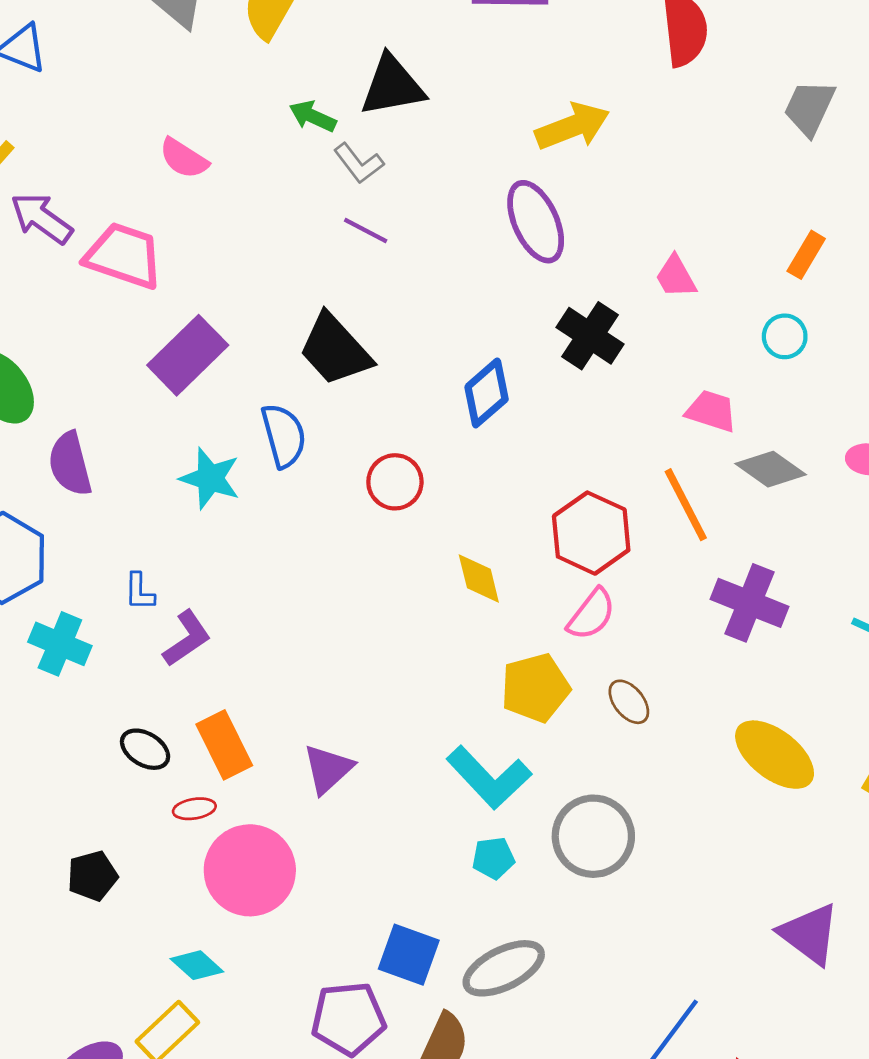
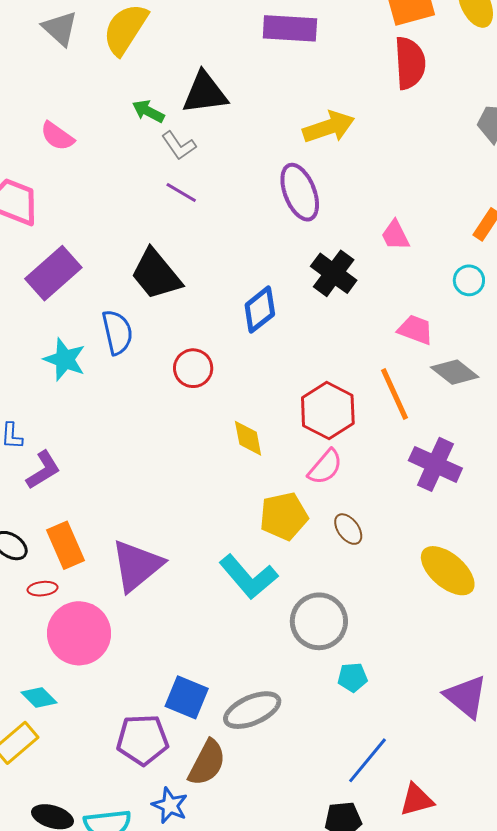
purple triangle: (328, 769) -> (137, 566), size x1.5
cyan pentagon: (493, 858) -> (352, 677), moved

